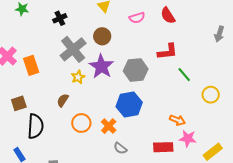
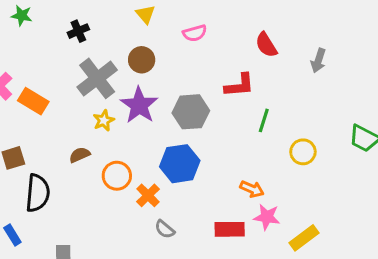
red semicircle: (168, 16) -> (266, 45), moved
orange rectangle: (31, 65) -> (33, 101), turned -42
green line: (184, 75) -> (264, 120), turned 56
brown semicircle: (63, 100) -> (80, 155), turned 32
orange circle: (81, 123) -> (117, 176), moved

